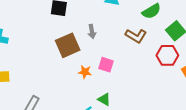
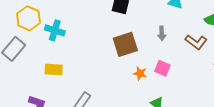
gray arrow: (92, 31) -> (162, 33), moved

